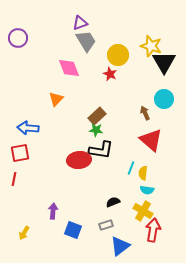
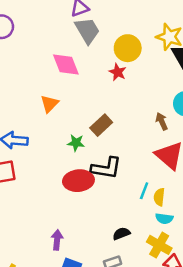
green star: (96, 130) -> (76, 143), moved
purple arrow: (53, 211) -> (57, 240), moved

